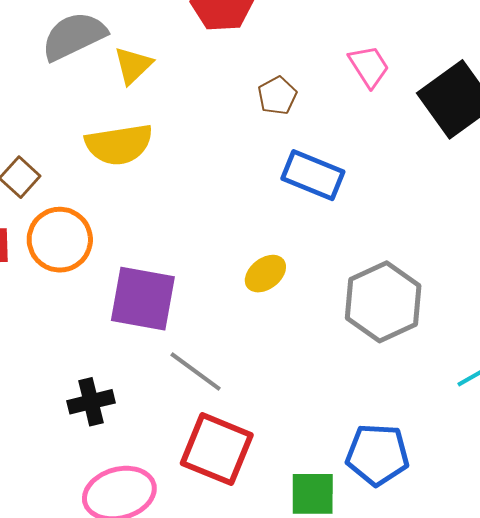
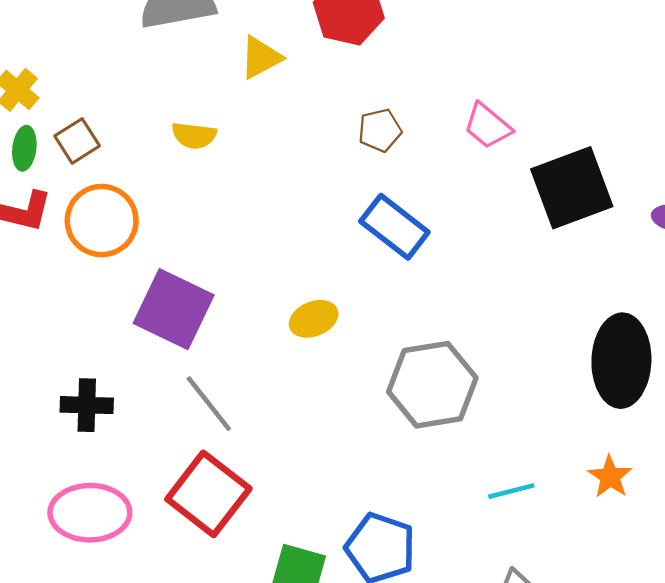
yellow triangle: (133, 65) -> (261, 58), moved
pink trapezoid: (369, 66) -> (488, 126), turned 147
yellow semicircle: (119, 144) -> (194, 135), size x0.6

